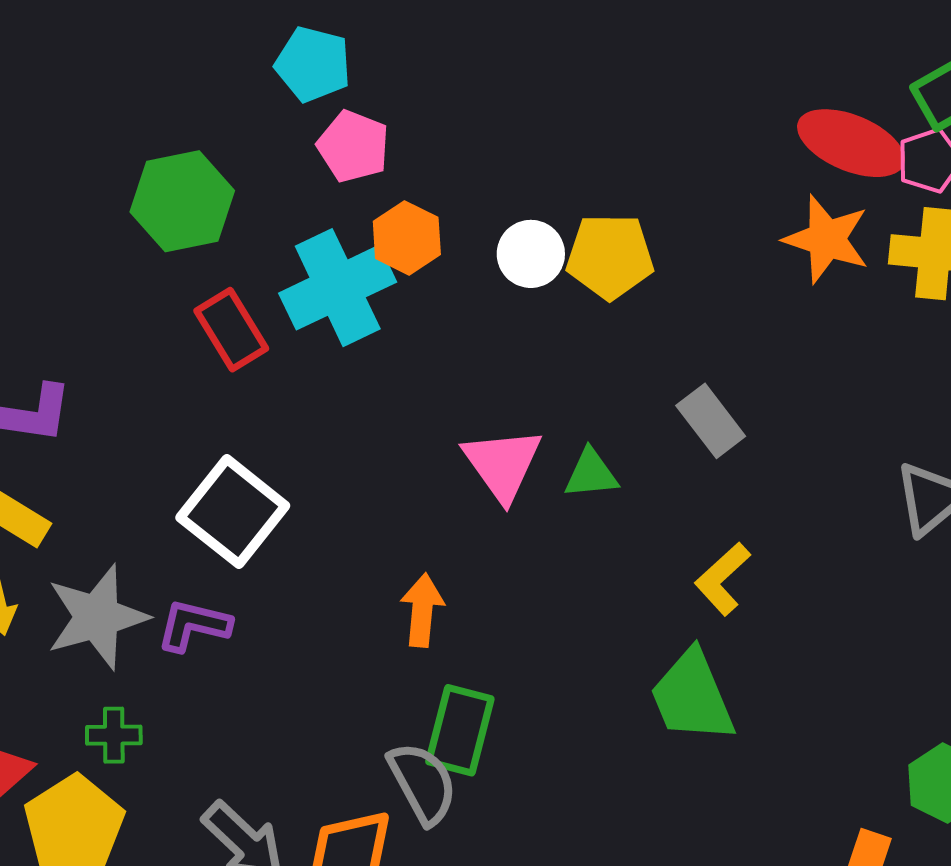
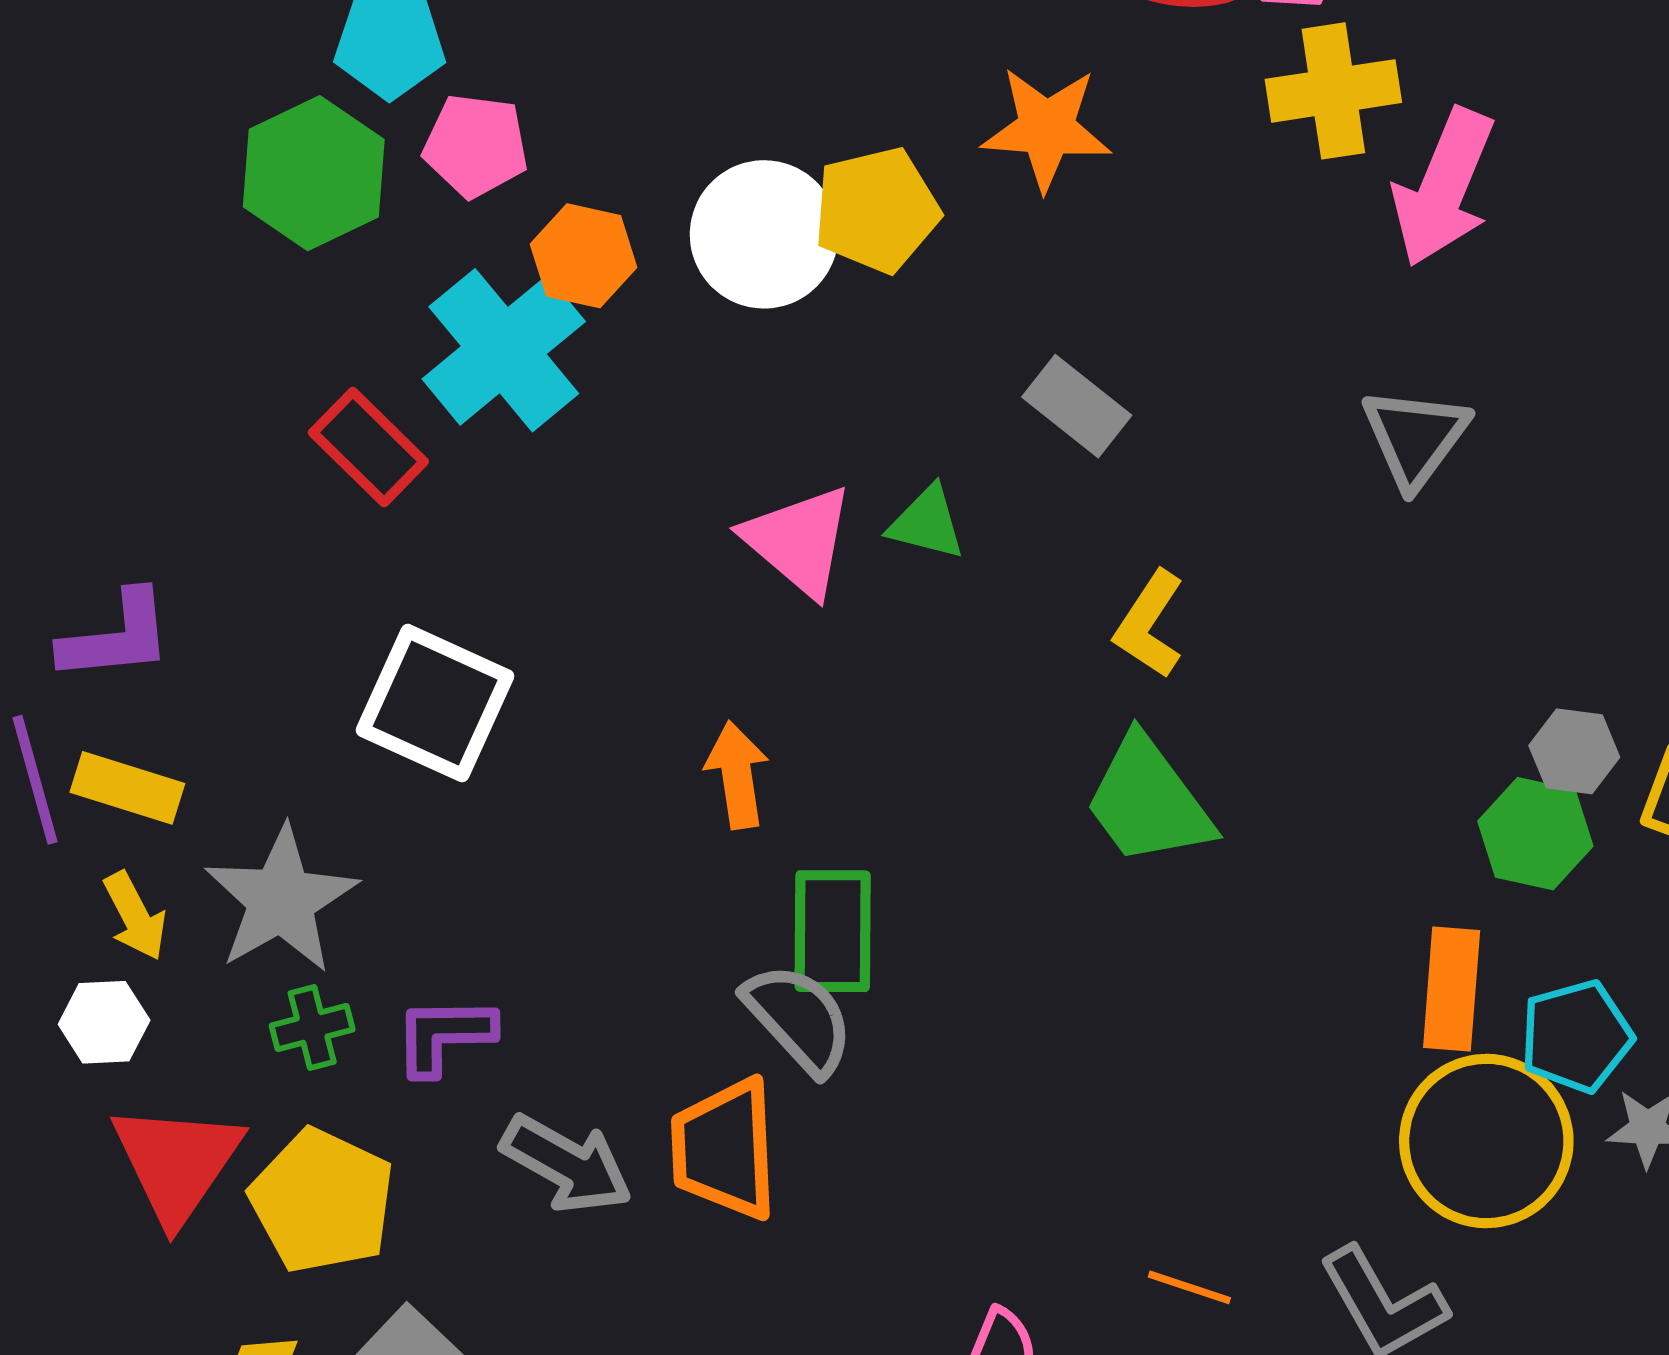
green hexagon: (182, 201) -> (314, 173), moved
orange star: (827, 239) -> (1046, 128), moved
white circle: (531, 254) -> (764, 234), size x1.5
green triangle: (591, 474) -> (927, 523), turned 34
purple L-shape: (194, 625) -> (444, 1035), moved
green cross: (114, 735) -> (312, 1027), moved

